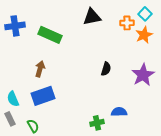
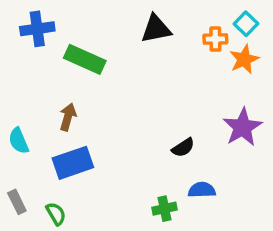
blue cross: (15, 26) -> (37, 29), moved
black semicircle: (106, 69) -> (183, 148), moved, turned 40
cyan semicircle: (13, 99) -> (19, 141), moved

